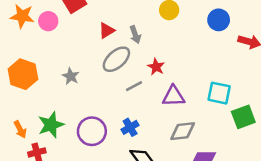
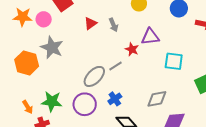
gray ellipse: (116, 59) -> (94, 76), moved
gray star: (71, 76) -> (52, 47), moved, size x1.6
cyan square: (219, 93) -> (174, 61), moved
purple triangle: (173, 96) -> (150, 37), moved
green star: (51, 125) -> (52, 102), turned 30

